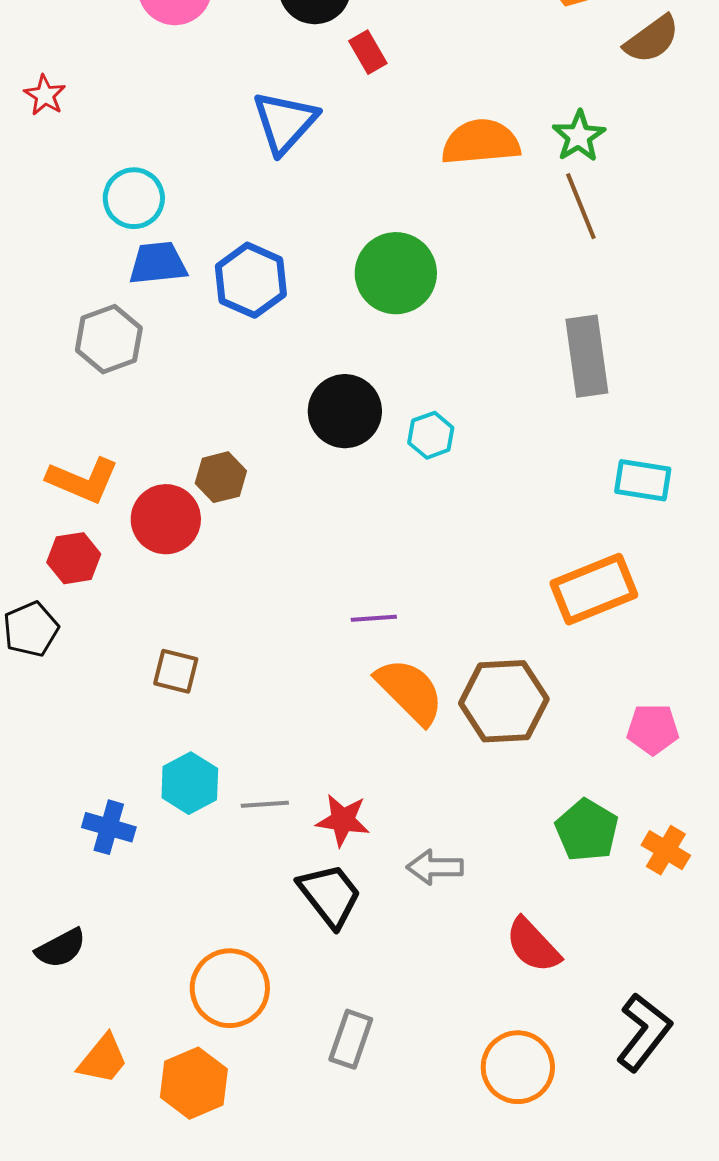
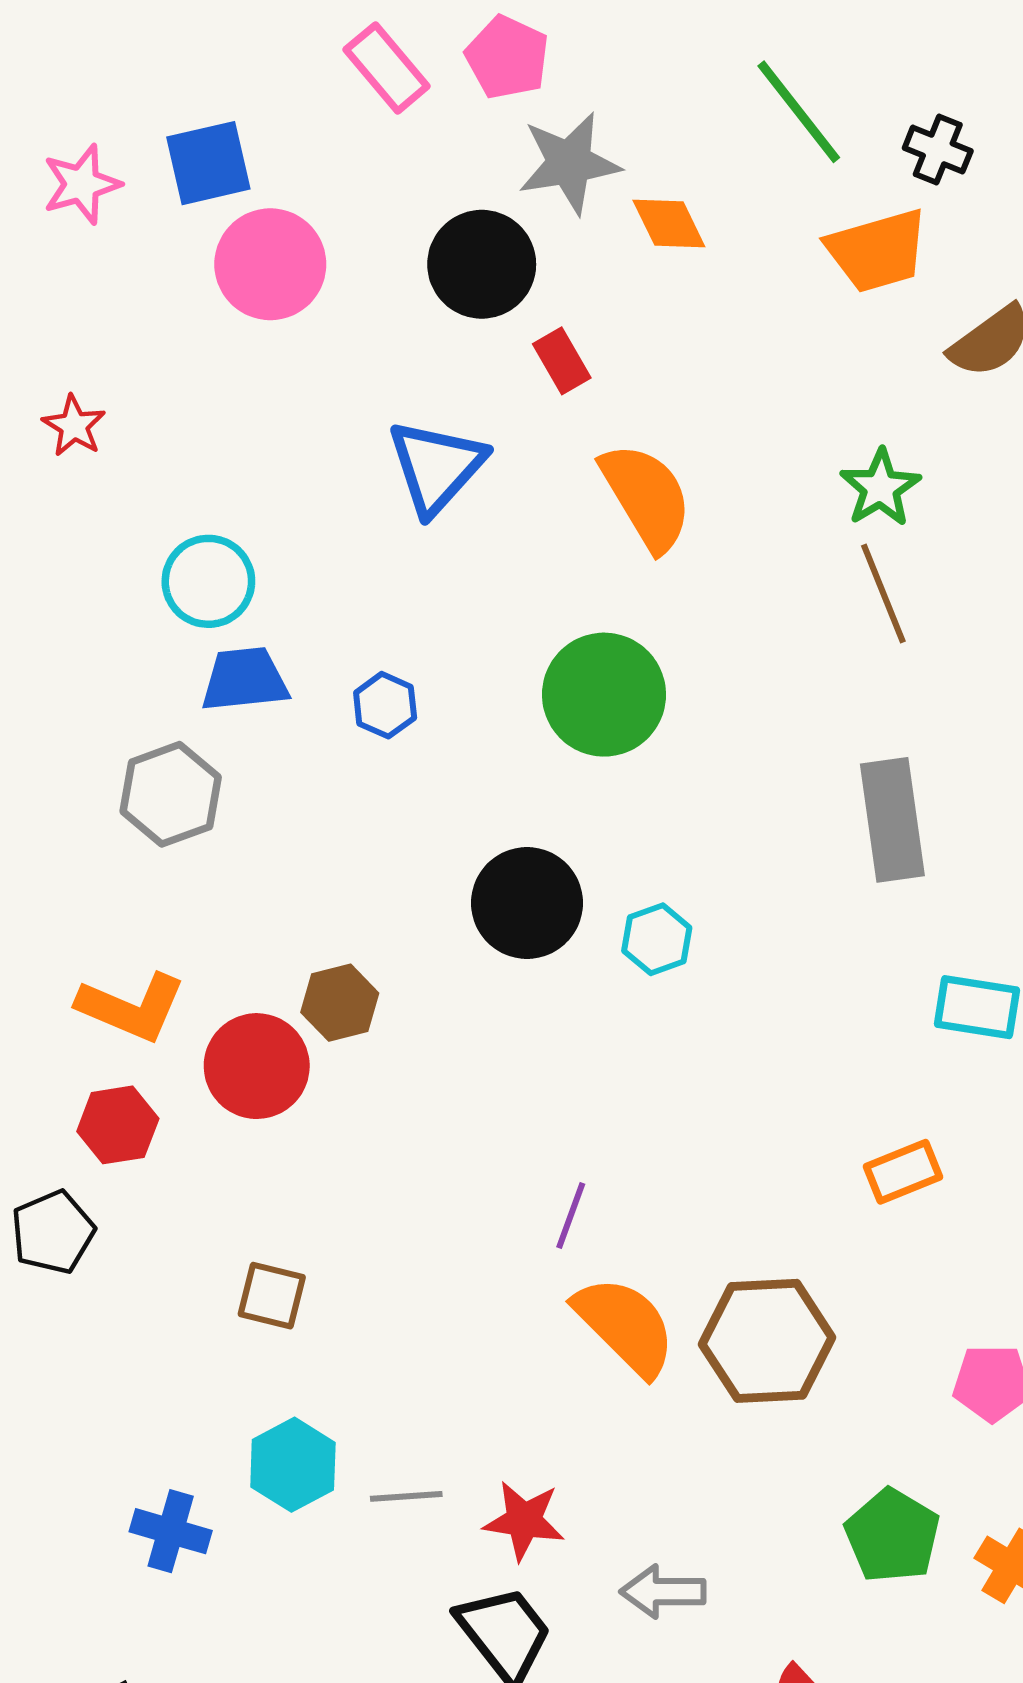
orange semicircle: (481, 142) -> (646, 497), moved, turned 64
blue hexagon: (251, 280) -> (385, 705), size x0.6
orange rectangle: (594, 589) -> (903, 1172), size x0.6
purple line: (374, 618) -> (571, 1216), turned -66

